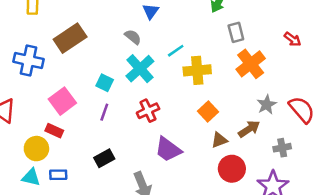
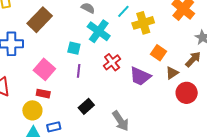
purple trapezoid: (168, 149) -> (140, 76), moved

